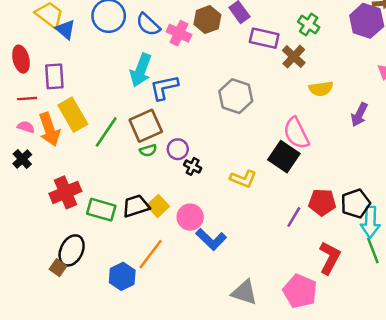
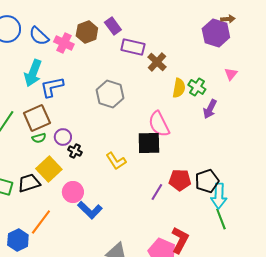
green cross: (309, 25) -> (197, 87), moved
yellow semicircle: (321, 89) -> (179, 88), turned -72
black square: (284, 157) -> (149, 143), turned -35
yellow L-shape: (243, 179) -> (116, 161), turned 35
yellow square: (158, 206) -> (49, 169), moved, size x1.4
red L-shape: (330, 258) -> (180, 240), moved

